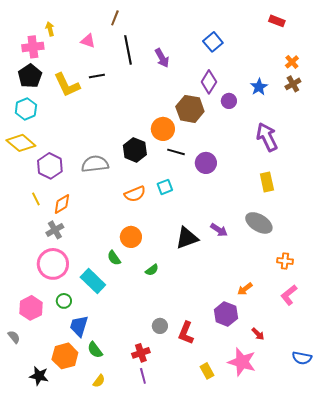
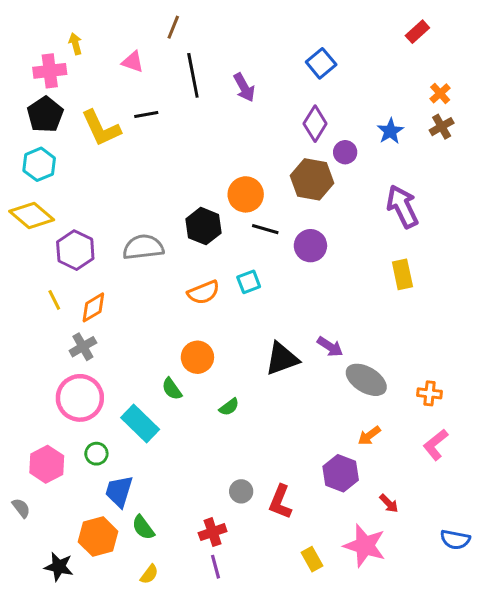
red rectangle: (277, 21) -> (417, 32), turned -63
brown hexagon: (190, 109) -> (312, 179), moved
gray ellipse: (259, 223) -> (366, 380), moved

